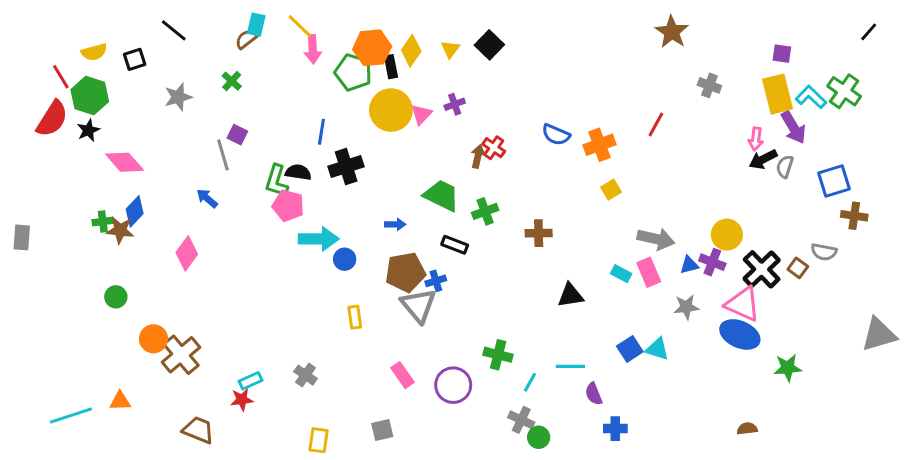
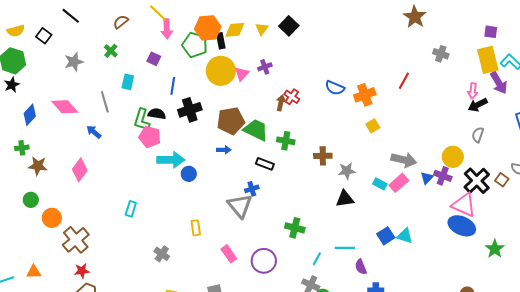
cyan rectangle: (256, 25) -> (128, 82), moved
yellow diamond: (411, 51) -> (235, 30), turned 50
black square: (135, 59) -> (44, 36), turned -35
purple square: (237, 135) -> (154, 59), moved
pink diamond: (125, 162) -> (65, 107), moved
gray semicircle: (785, 167) -> (478, 135), moved
blue diamond: (135, 211) -> (30, 115), moved
green cross: (485, 211) -> (286, 141), turned 30
brown star: (120, 230) -> (38, 166), moved
blue triangle: (689, 265) -> (427, 178), turned -32
brown pentagon: (405, 272) -> (231, 121), moved
pink rectangle: (649, 272) -> (399, 183), turned 72
gray star: (686, 307) -> (347, 171), moved
yellow rectangle: (355, 317) -> (196, 228), moved
orange circle: (153, 339) -> (52, 218), moved
green cross: (498, 355) -> (295, 228), moved
green star: (788, 368) -> (495, 249), turned -30
cyan rectangle: (250, 381) -> (131, 209), moved, turned -49
red star: (242, 400) -> (82, 271), moved

